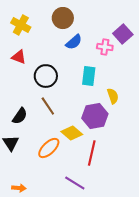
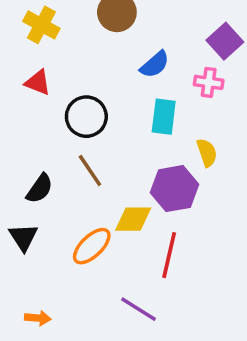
blue semicircle: (74, 42) -> (155, 64), moved
pink cross: (105, 47) -> (209, 82), moved
yellow diamond: (72, 133) -> (133, 219), turned -40

